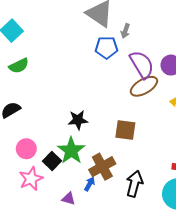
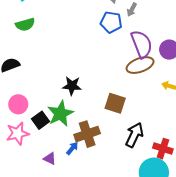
black arrow: (134, 184) -> (134, 135), moved

